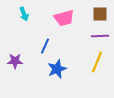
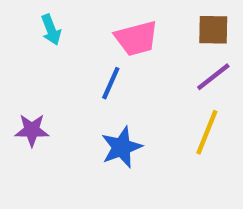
purple line: (100, 36) -> (213, 77), turned -36
blue line: (45, 46) -> (111, 83), moved

